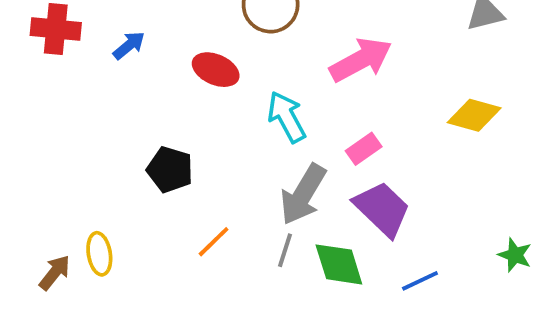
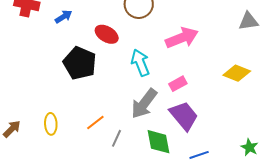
black pentagon: (170, 170) -> (80, 63), moved, size x1.4
gray line: (285, 250) -> (116, 138), moved
yellow ellipse: (99, 254) -> (51, 124), moved

